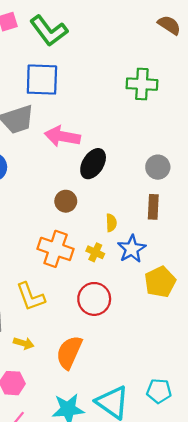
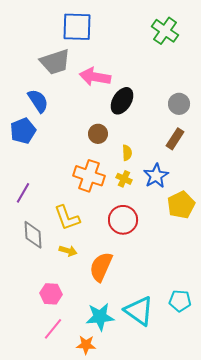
green cross: (142, 84) -> (165, 31), turned 32
brown rectangle: (153, 207) -> (175, 139), turned 30
yellow semicircle: (111, 223) -> (127, 153), moved
yellow arrow: (24, 343) -> (68, 251), moved

